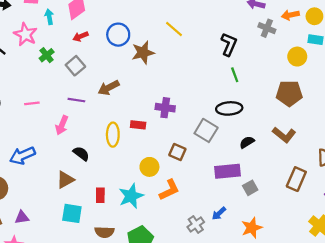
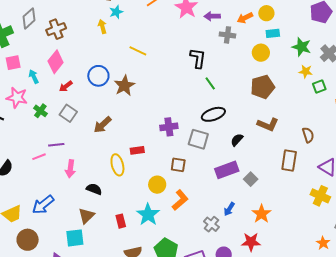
yellow line: (174, 29) -> (138, 51), moved
purple line: (76, 100) -> (56, 145), moved
purple cross: (165, 108) -> (169, 127), moved
cyan square: (72, 213) -> (75, 238), moved

